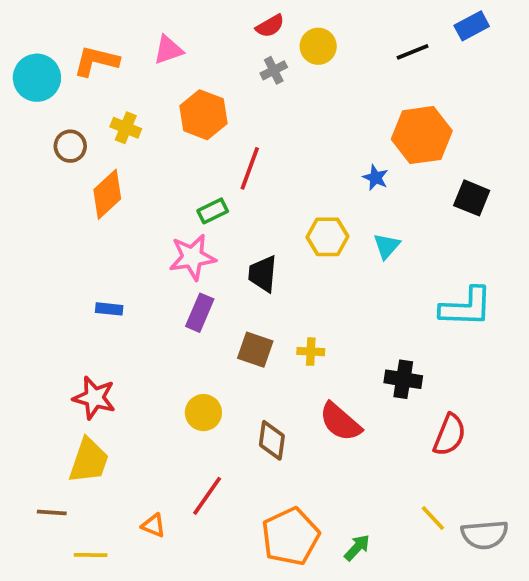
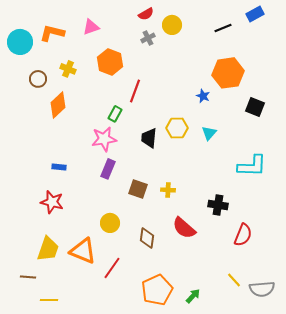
green rectangle: (213, 211) -> (115, 114), turned -35
black trapezoid: (263, 274) -> (149, 138), moved
red star: (94, 398) -> (52, 202), moved
orange triangle: (153, 525) -> (83, 251), moved, size x2.0

